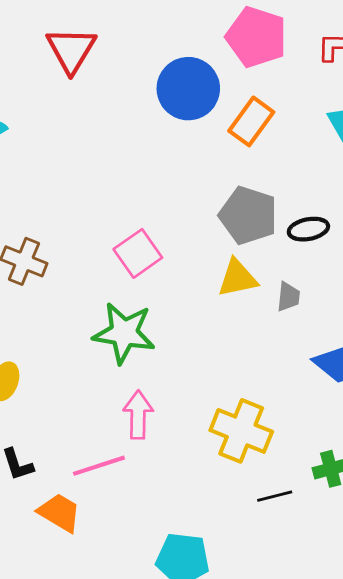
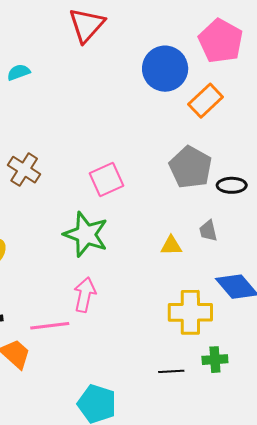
yellow triangle: (237, 278) -> (171, 246), moved, size x0.7
gray trapezoid: (288, 297) -> (208, 231), turned 150
yellow cross: (241, 431) -> (190, 312), moved, turned -33

